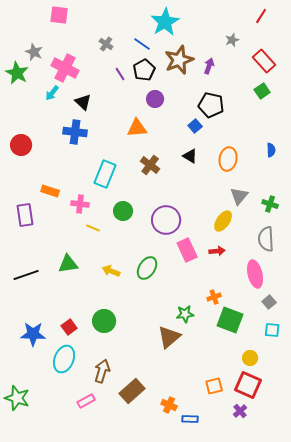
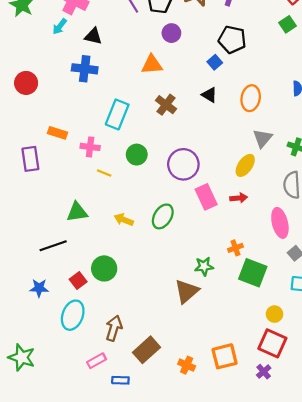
black triangle: (83, 102) -> (93, 36), turned -30
black line: (26, 275) -> (53, 246), moved
green circle: (104, 321) -> (104, 268), moved
blue star: (33, 334) -> (39, 288), size x0.7
orange square: (214, 386) -> (225, 356), moved, size x1.4
blue rectangle: (190, 419) -> (120, 380), moved

